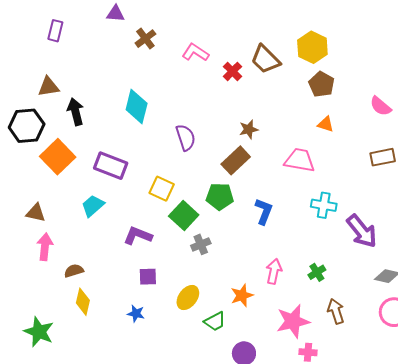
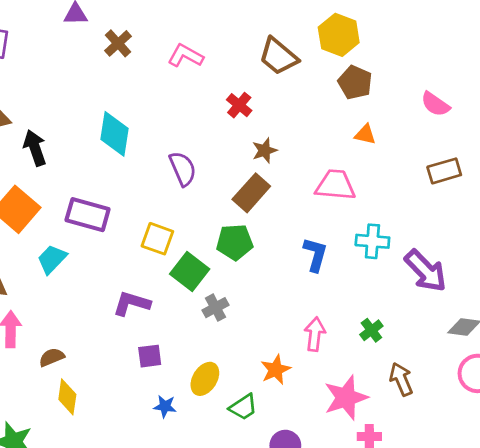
red cross: (232, 71) -> (239, 105), moved
cyan trapezoid: (93, 206) -> (52, 259), moved
blue L-shape: (264, 211) -> (315, 255), moved
blue star: (136, 314) -> (165, 406), moved

